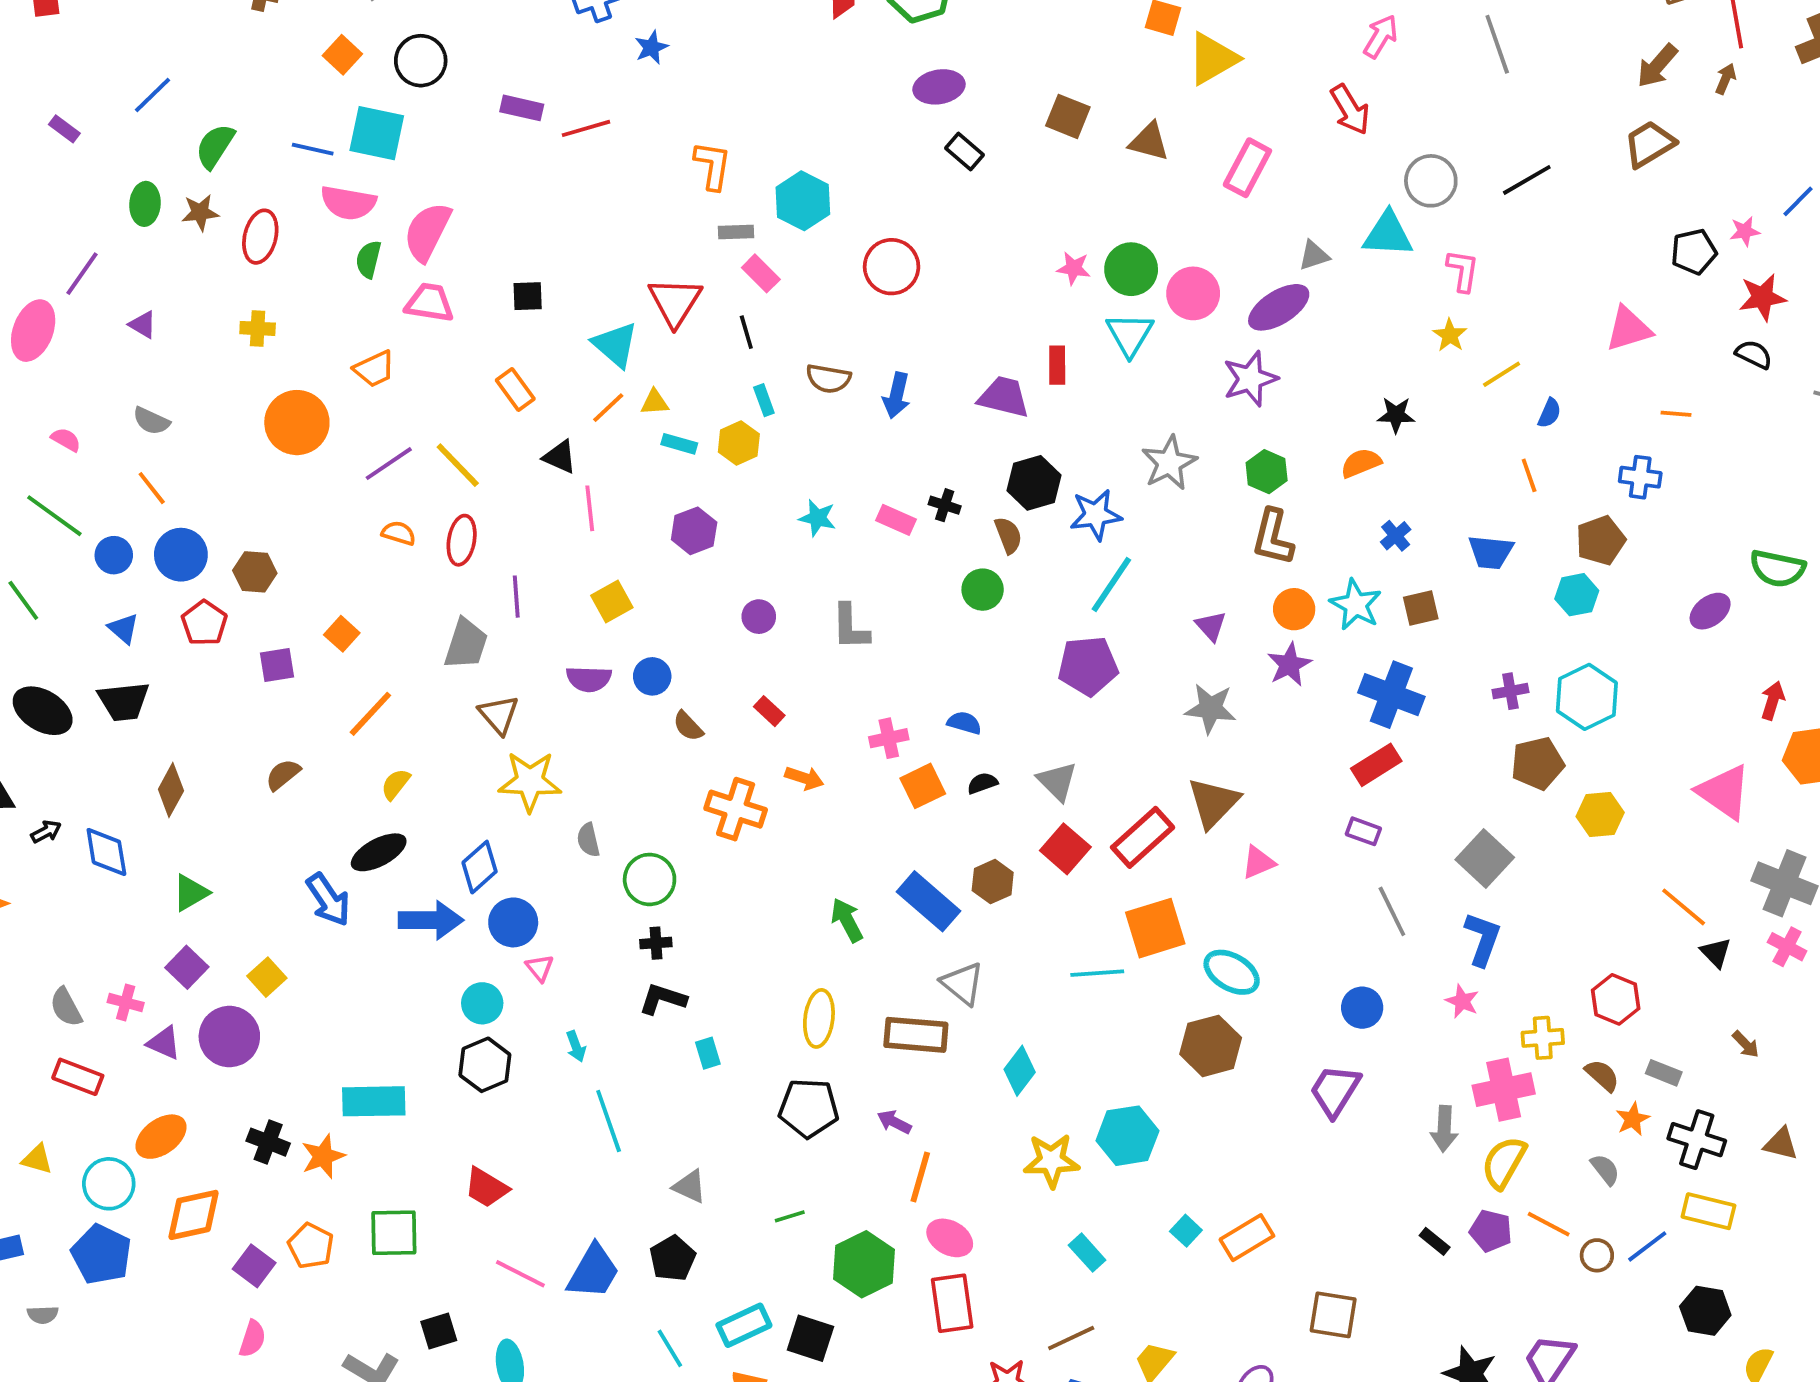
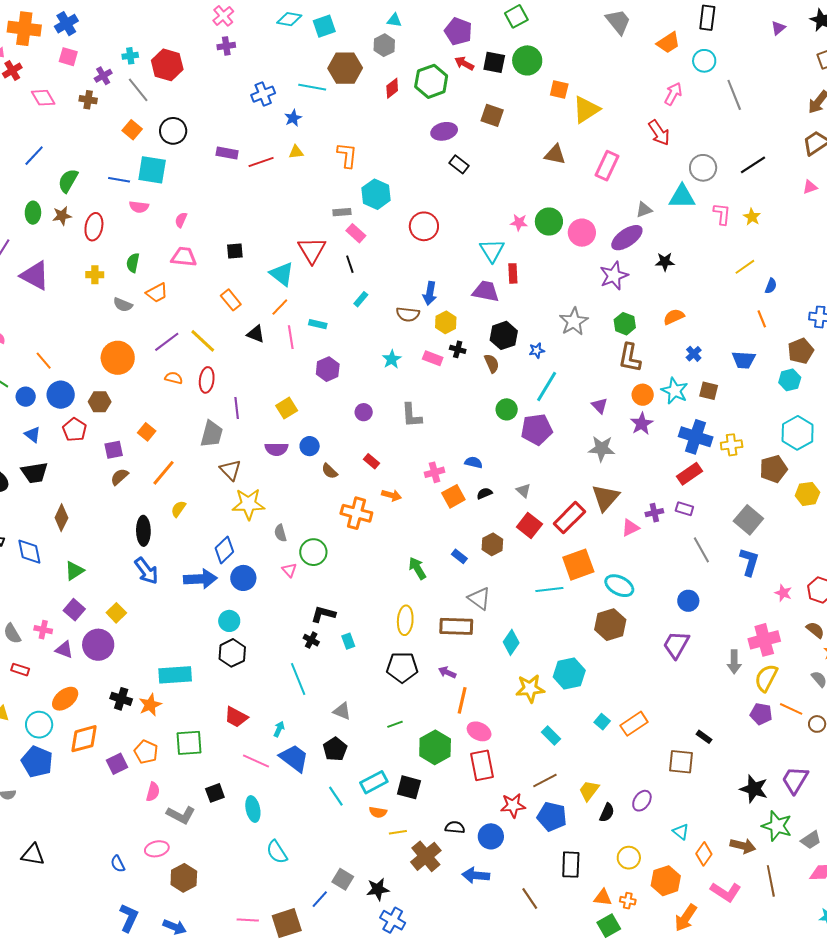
brown square: (1068, 116) -> (492, 115), moved
orange L-shape: (713, 166) -> (347, 155), moved
pink semicircle: (348, 203) -> (139, 207), size x0.7
pink semicircle: (427, 232) -> (181, 220), size x0.5
green semicircle: (368, 259) -> (133, 263), moved
purple triangle: (143, 325) -> (35, 276), size x2.0
pink triangle: (1629, 329) -> (810, 187), moved, size x0.6
cyan triangle: (1130, 334) -> (492, 250), moved
yellow star: (1450, 335) -> (752, 217), moved
brown semicircle: (828, 378) -> (408, 314), moved
cyan rectangle: (764, 400) -> (361, 299), turned 63
yellow triangle: (655, 402) -> (296, 152), moved
black star: (1396, 415) -> (665, 262), moved
gray semicircle: (151, 421) -> (123, 305), moved
orange circle: (297, 423) -> (118, 358), moved
yellow hexagon: (739, 443) -> (446, 322), moved
pink line: (590, 508) -> (291, 337), moved
blue star: (1096, 515) -> (537, 350), size x0.6
cyan star: (817, 518) -> (392, 359), turned 30
green circle: (983, 590) -> (507, 409), moved
brown square: (1421, 608) -> (709, 391), turned 30
purple cross: (1510, 691) -> (654, 513), moved
brown semicircle: (283, 775) -> (119, 477), moved
gray triangle: (1057, 781) -> (523, 490), size x0.7
black ellipse: (379, 852) -> (143, 531), moved, turned -60
blue rectangle: (928, 901) -> (459, 556), size x0.5
black cross: (656, 943) -> (311, 640), moved, turned 35
pink triangle: (540, 968) -> (289, 570), moved
pink star: (1462, 1001) -> (783, 593), moved
yellow cross: (1543, 1038) -> (732, 445), moved
cyan arrow: (576, 1046) -> (279, 729), moved, turned -133
red rectangle: (78, 1077) -> (20, 670), size x0.7
black rectangle: (1435, 1241) -> (704, 737), moved
purple square: (254, 1266) -> (117, 764), turned 30
blue trapezoid: (593, 1272) -> (294, 758), turned -80
pink semicircle: (252, 1339) -> (153, 792), moved

